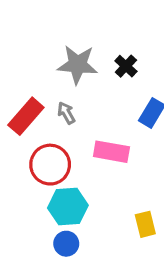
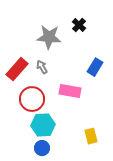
black cross: (126, 66) -> (79, 25), moved

